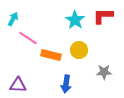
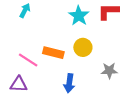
cyan arrow: (13, 19) -> (25, 10), moved
pink line: (28, 38) -> (28, 60), moved

